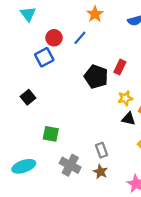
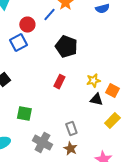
blue line: (80, 38) -> (49, 15), moved
red rectangle: (120, 67) -> (59, 82), moved
black pentagon: (96, 77) -> (66, 47), moved

